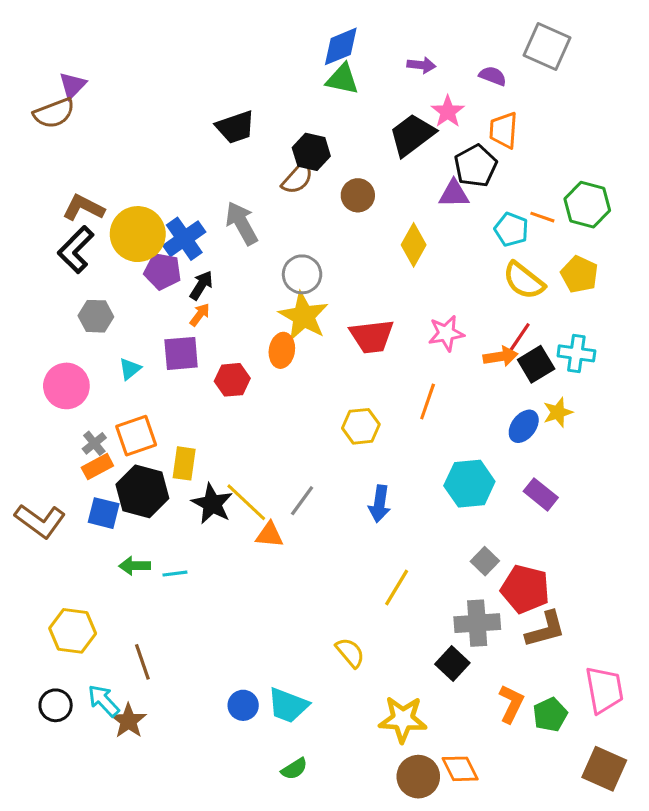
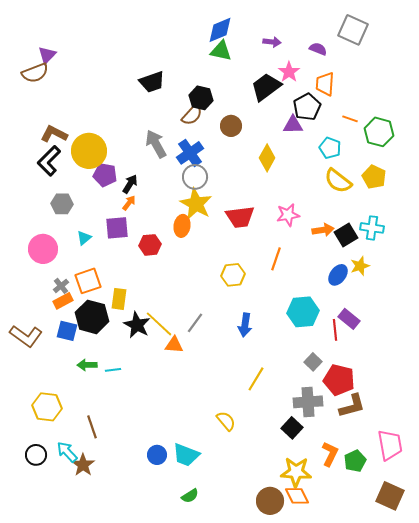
orange line: (542, 217) -> (350, 119), moved
blue cross: (184, 239) -> (190, 153), moved
red line: (519, 338) -> (335, 330), moved, turned -40
yellow star: (403, 719) -> (296, 472), moved

